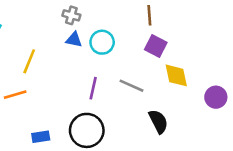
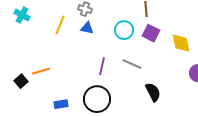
cyan circle: (102, 42) -> (124, 30), moved
yellow line: (29, 61) -> (60, 25), moved
yellow diamond: (176, 75) -> (181, 43), moved

